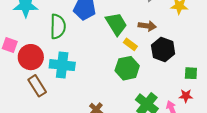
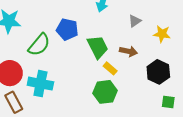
green semicircle: (58, 26) -> (39, 45), turned 35
black hexagon: (163, 49) -> (158, 72), moved

